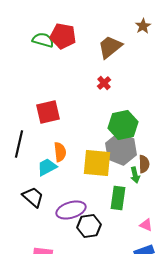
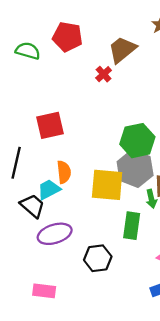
green semicircle: (43, 40) -> (28, 51), moved
red cross: (104, 83) -> (104, 74), moved
black trapezoid: (33, 197) -> (32, 206), moved
purple ellipse: (71, 210) -> (55, 234), moved

